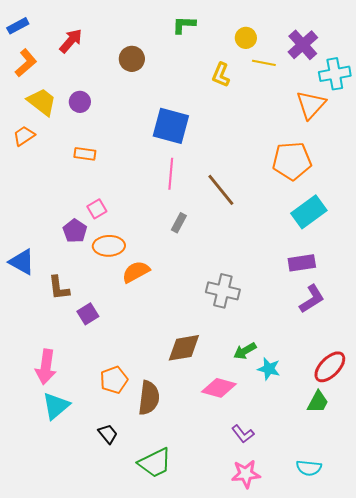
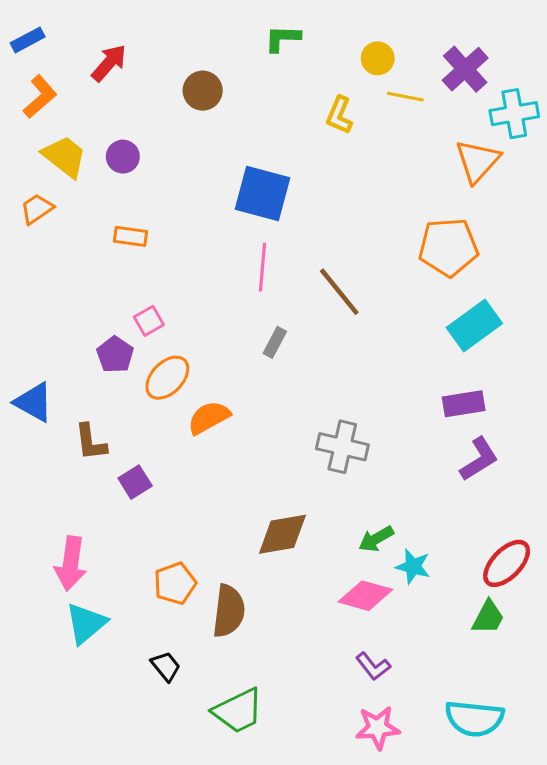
orange ellipse: (109, 246) -> (167, 378), turned -44
pink diamond: (219, 388) -> (365, 596), moved
cyan semicircle: (309, 468) -> (474, 718), size x1.5

